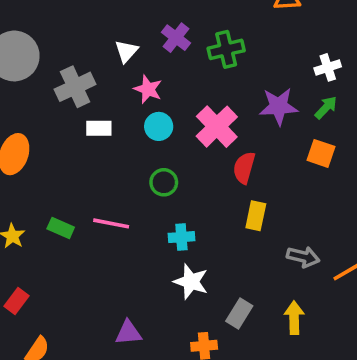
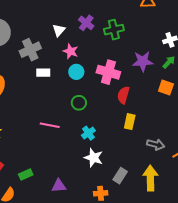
pink cross: (217, 127) -> (108, 72), turned -30
green rectangle: (61, 228) -> (26, 174), moved, turned -48
cyan cross: (181, 237) -> (88, 133), turned -32
yellow arrow: (294, 318) -> (150, 178), size x1.4

